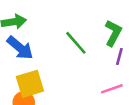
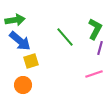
yellow square: (30, 84) -> (31, 61), moved, size x0.7

